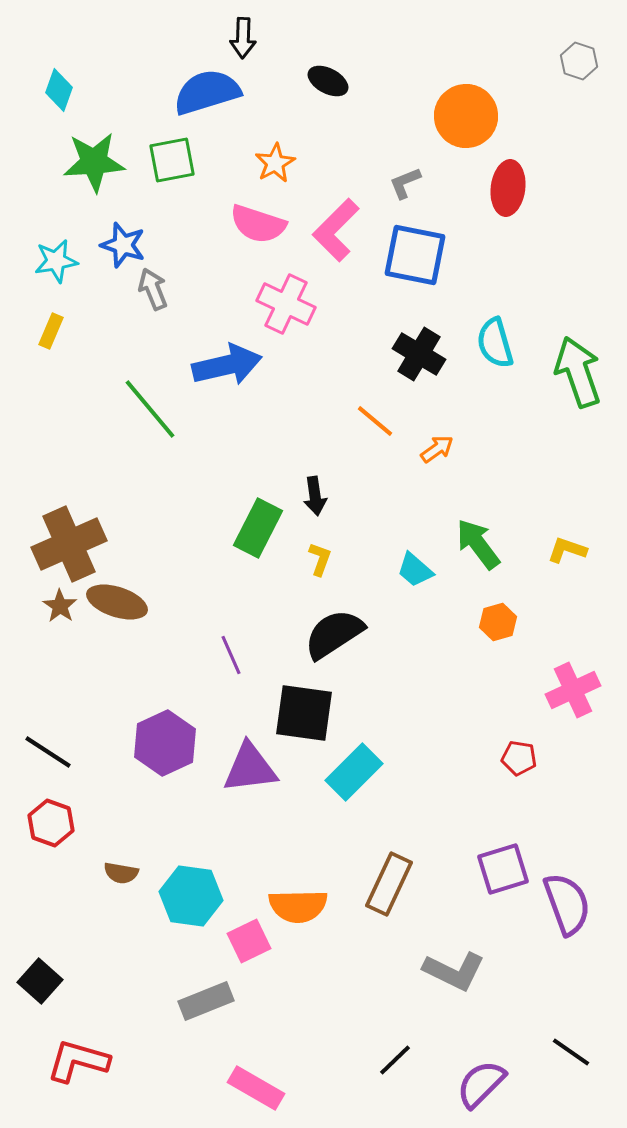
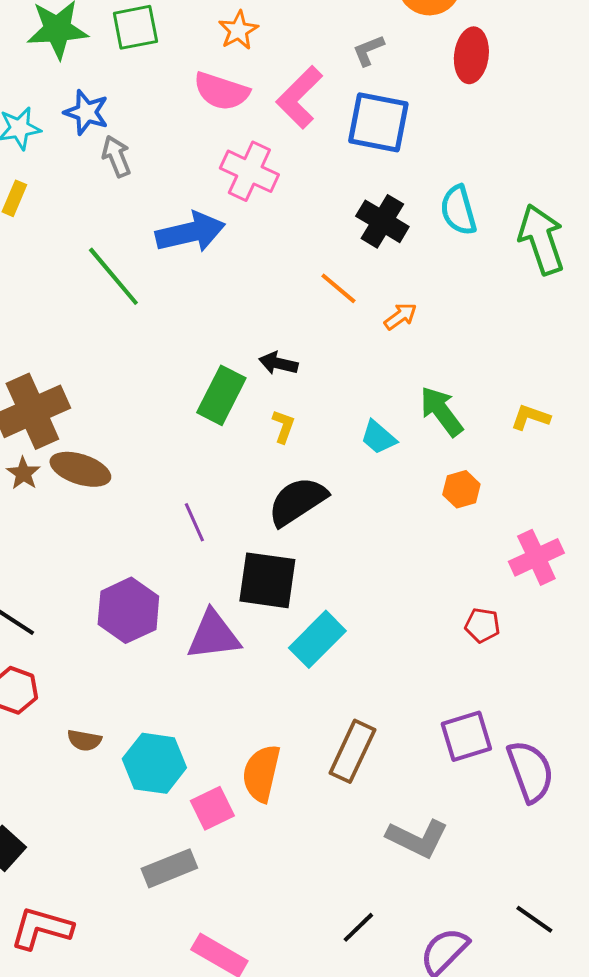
black arrow: (315, 496) -> (278, 363), turned 111
orange semicircle: (298, 906) -> (261, 773), turned 104

